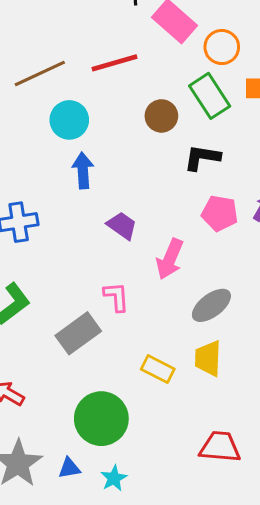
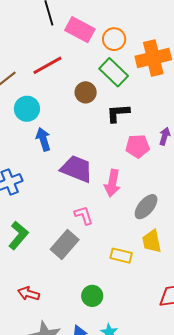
purple trapezoid: (122, 226) -> (77, 169), size x1.6
green circle: (101, 419) -> (92, 296), size x0.6

